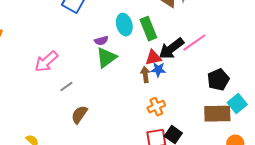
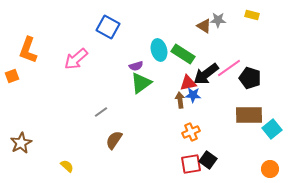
green rectangle: (148, 29) -> (183, 54), turned -35
pink arrow: (46, 62) -> (76, 59), moved
black pentagon: (218, 80) -> (250, 78), moved, turned -30
brown rectangle: (217, 114) -> (249, 115), moved

